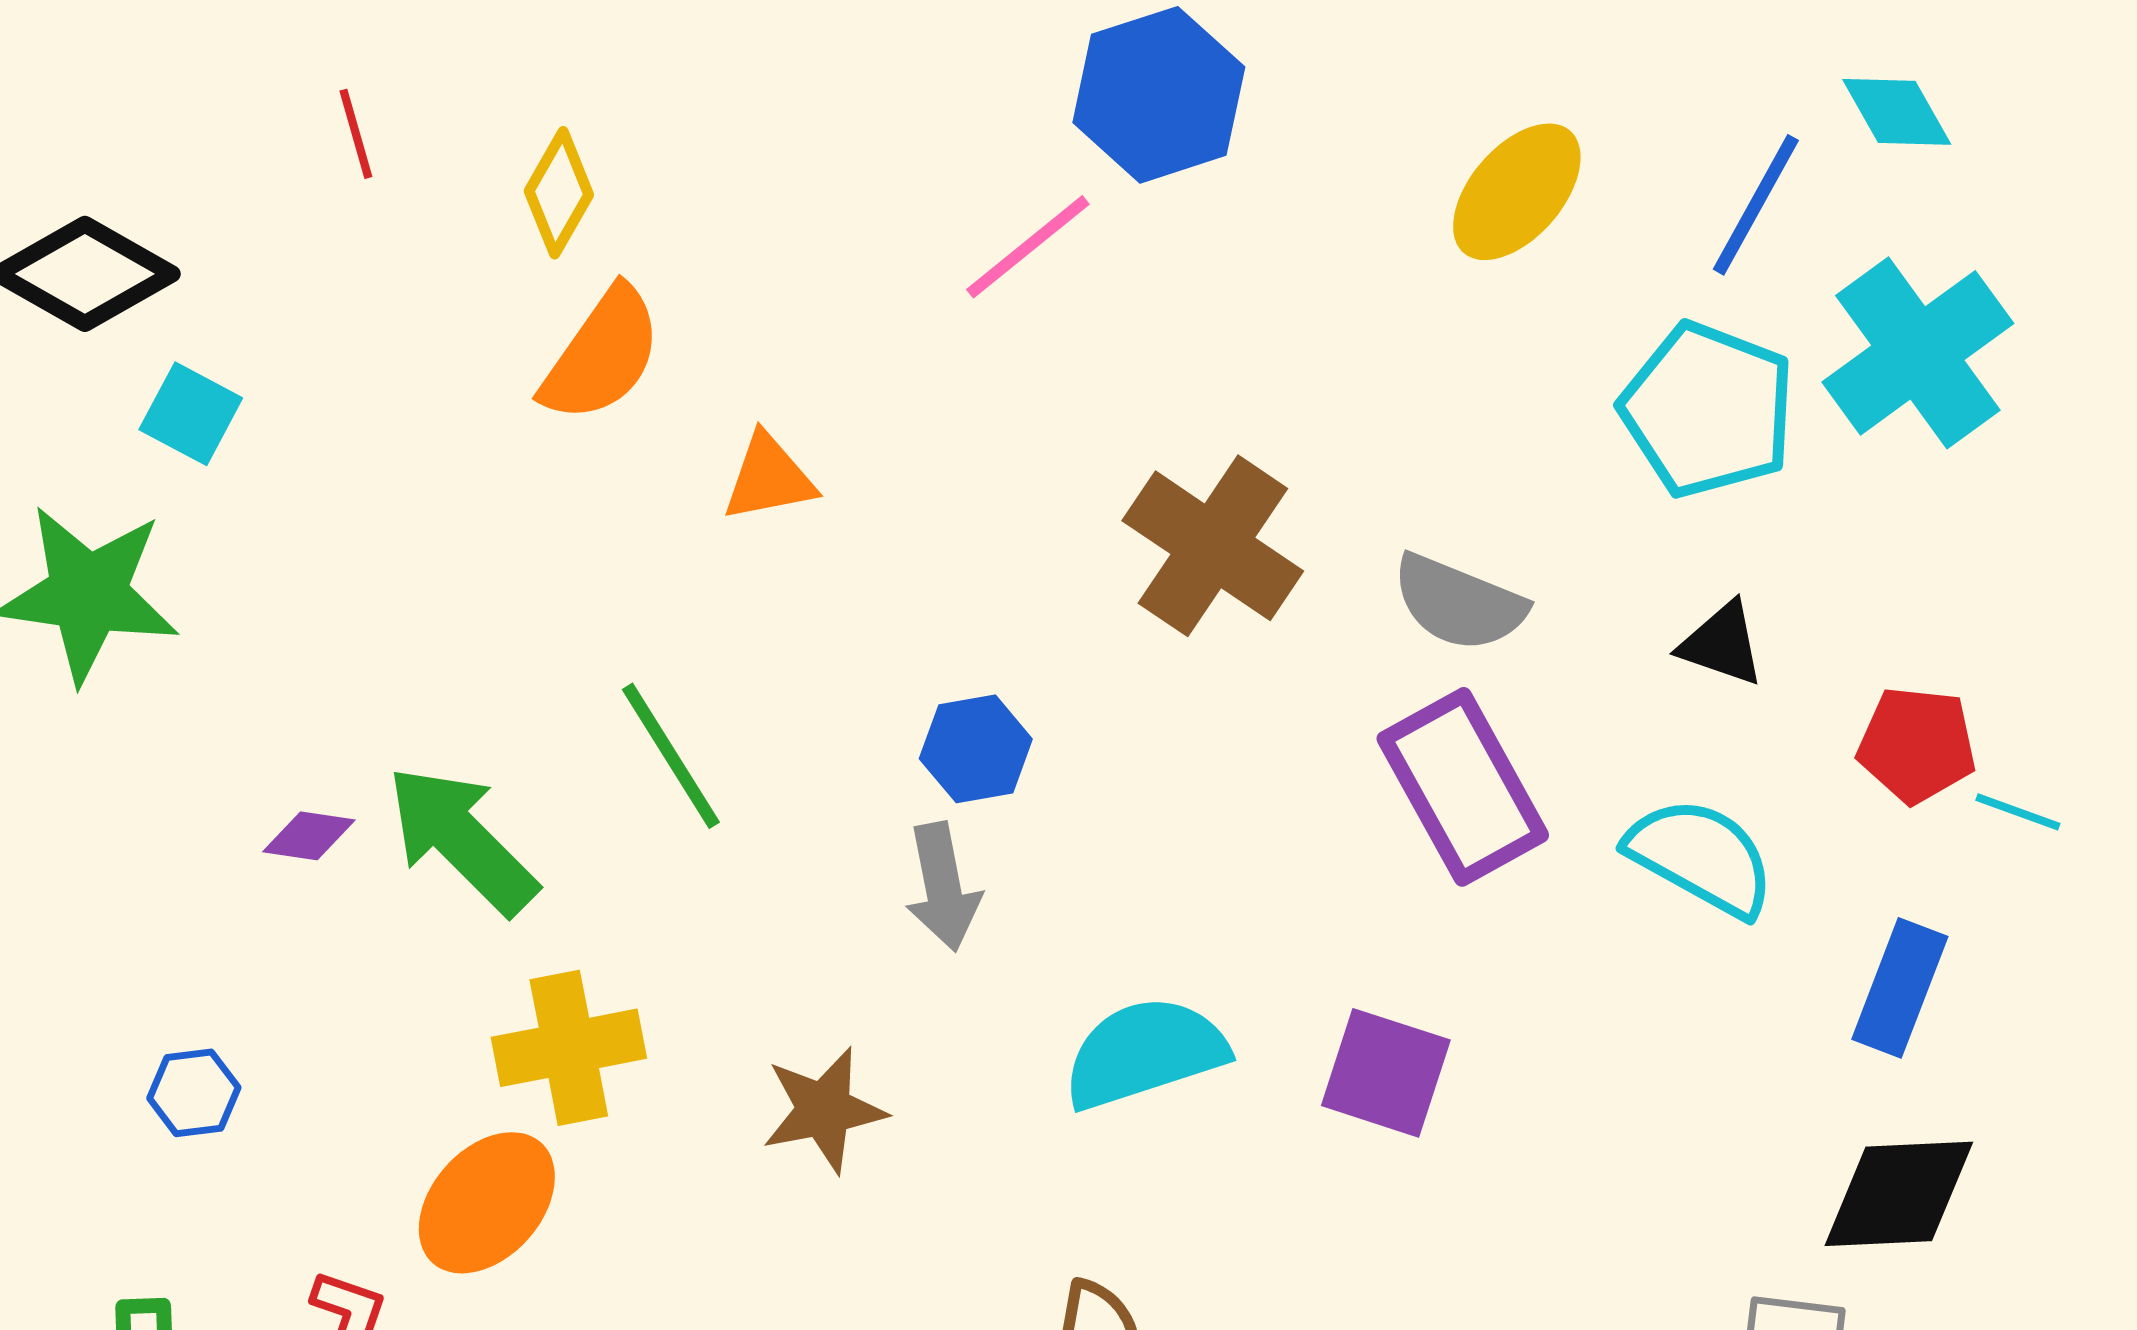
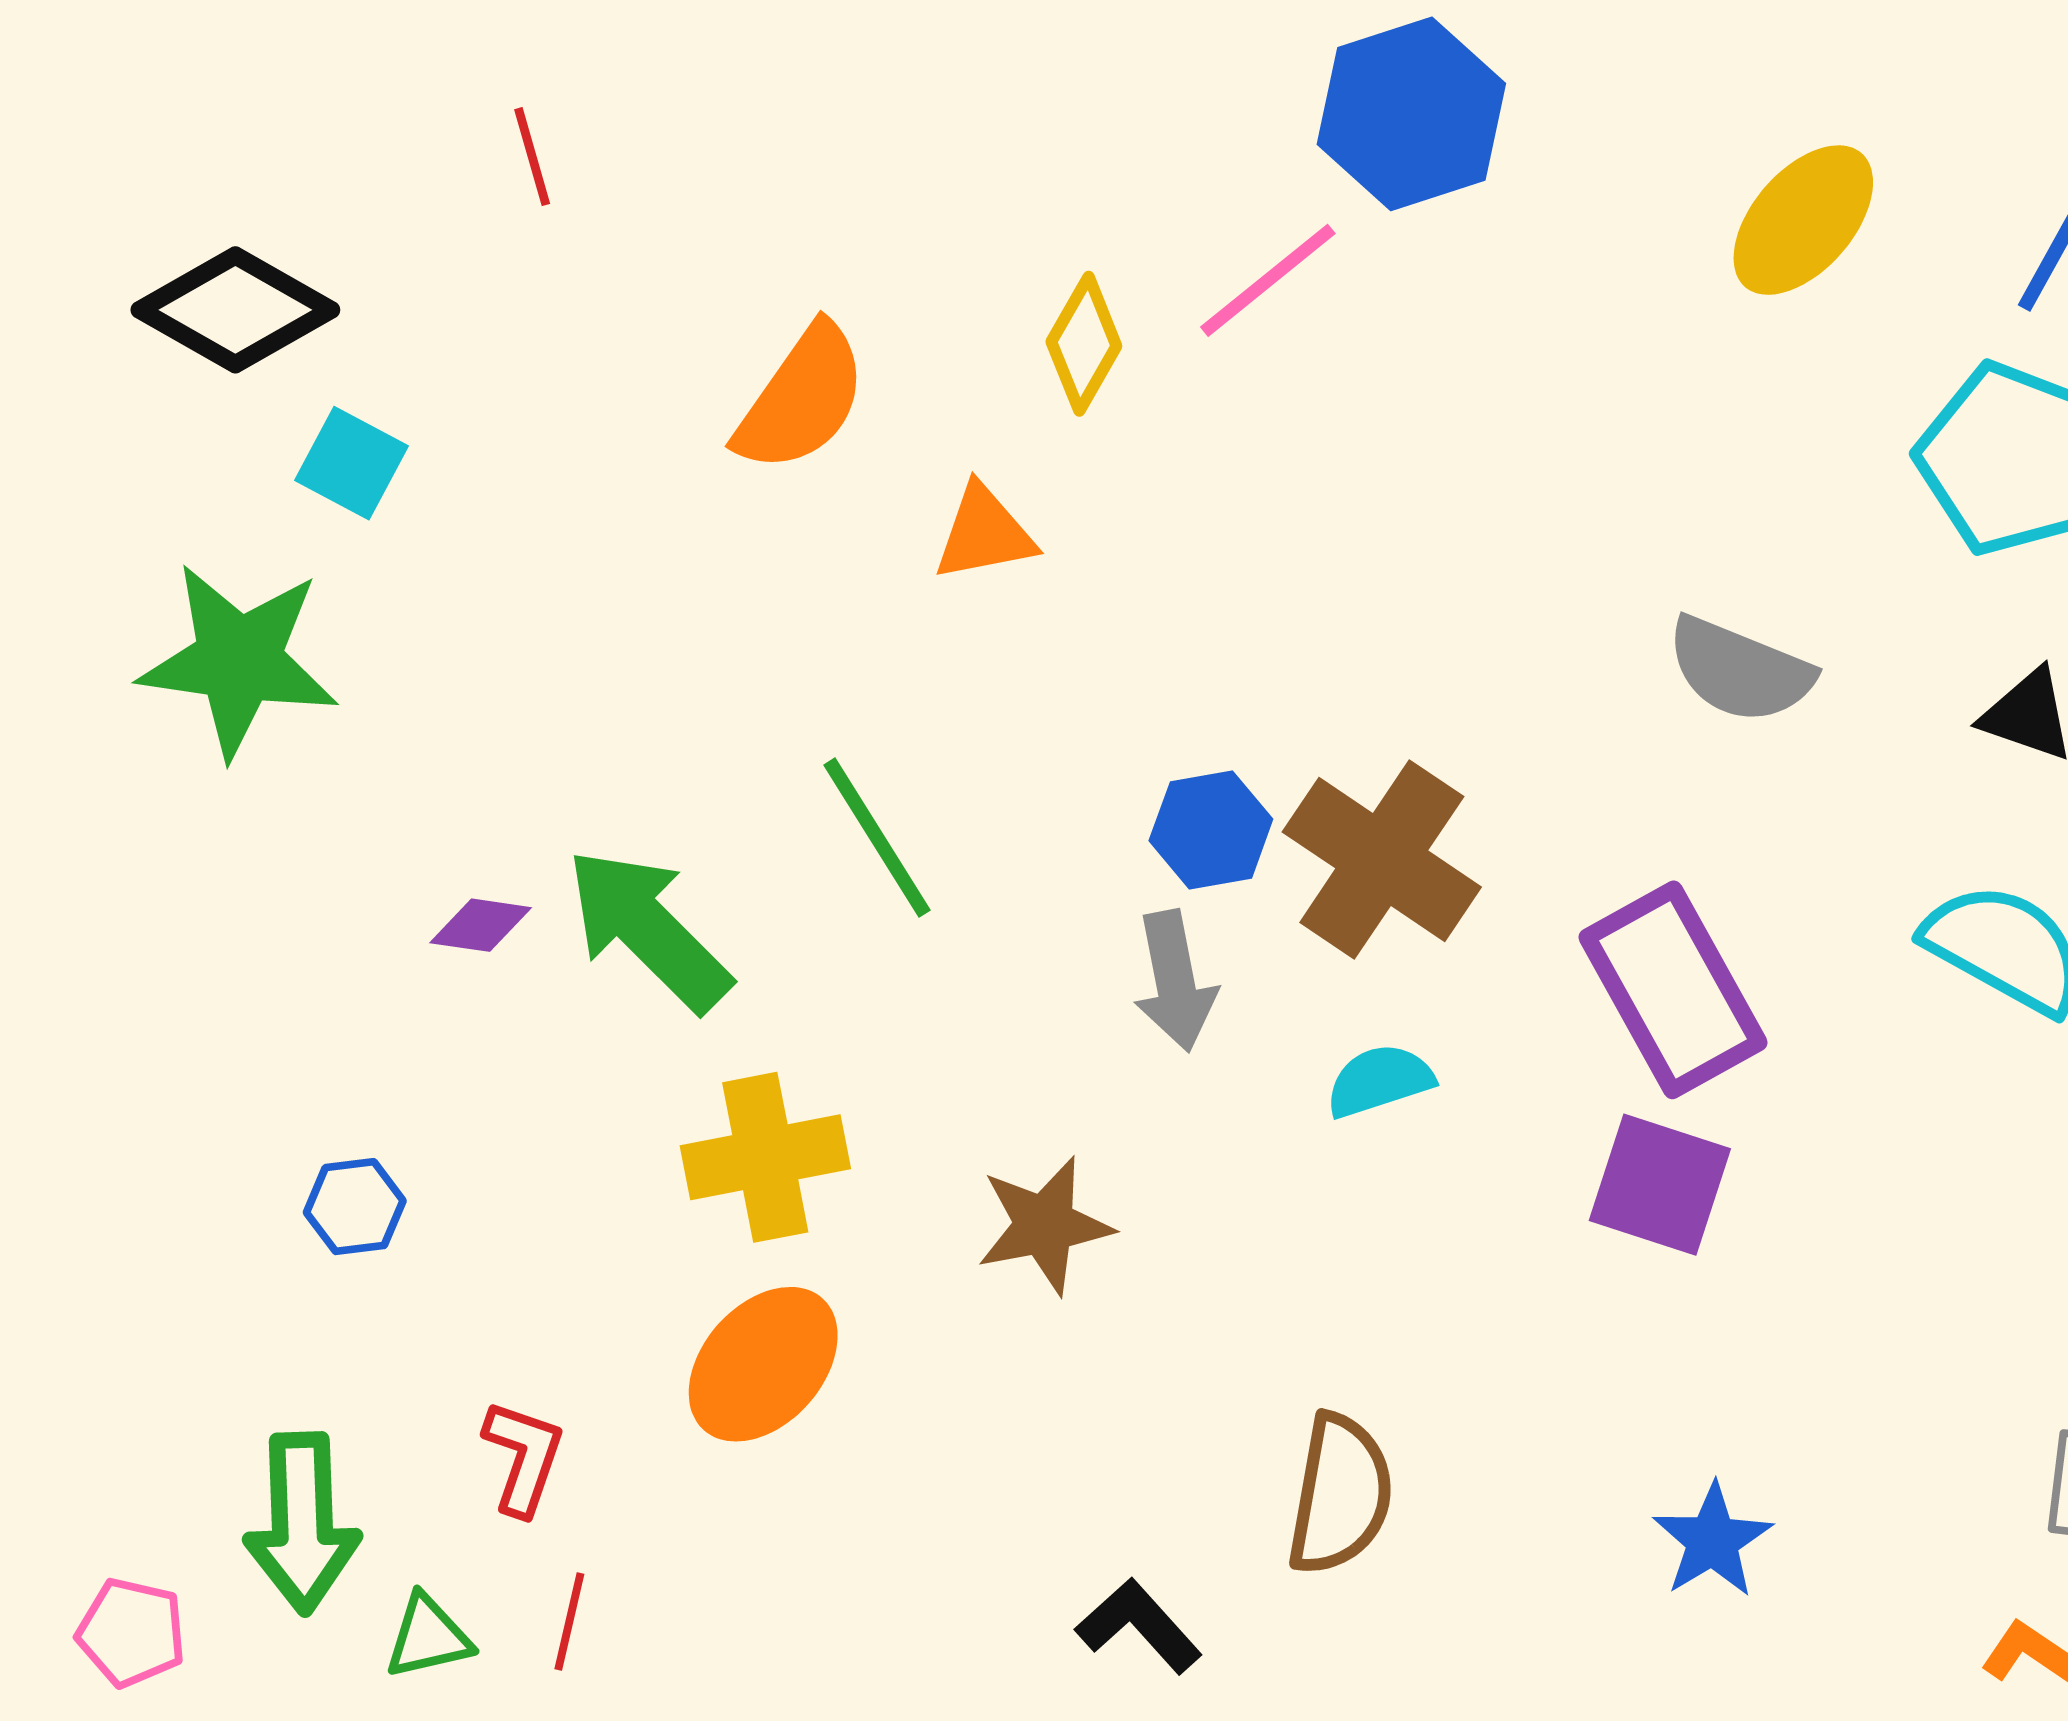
yellow diamond: (559, 193) -> (1084, 344), moved
brown cross: (1213, 546) -> (1382, 859), moved
purple rectangle: (1463, 787) -> (1673, 990), moved
cyan semicircle: (1145, 1053) -> (1380, 1081), moved, size x0.6
orange ellipse: (487, 1203) -> (763, 1364), moved

